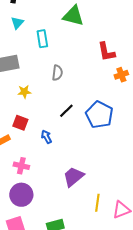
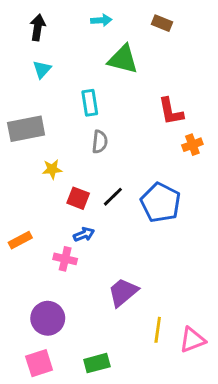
cyan rectangle: (42, 39) -> (90, 103), moved
red square: (20, 123) -> (78, 198), moved
blue arrow: (46, 137) -> (84, 234), turned 96
pink cross: (21, 166) -> (65, 259), moved

